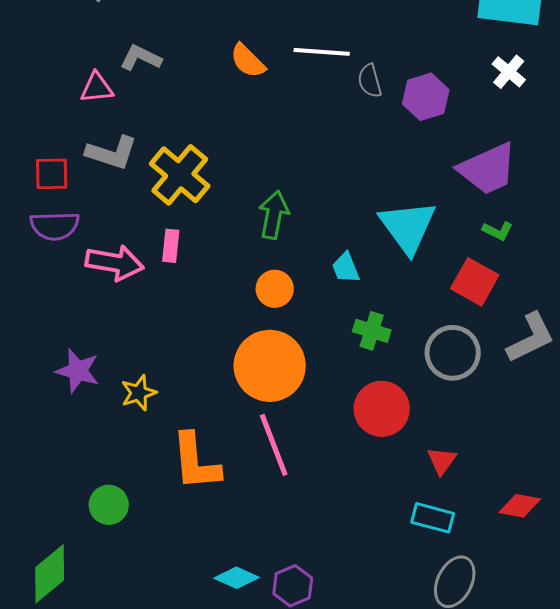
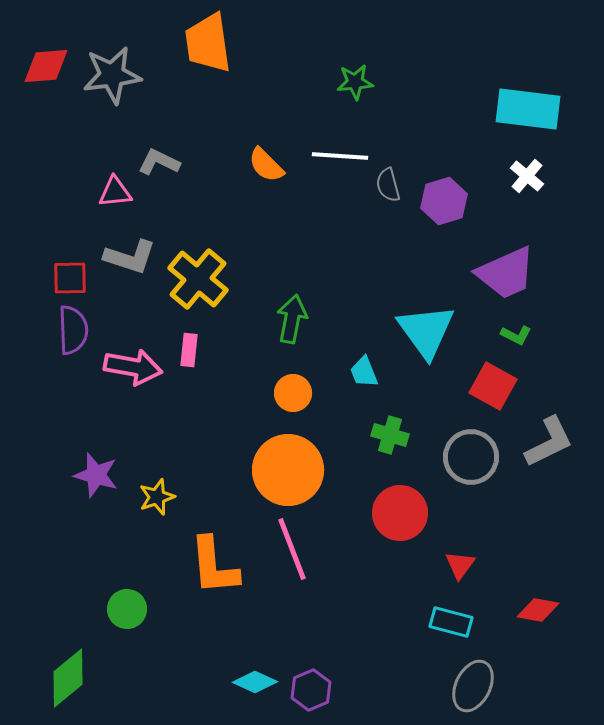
purple semicircle: (55, 226) -> (73, 330), turned -90

